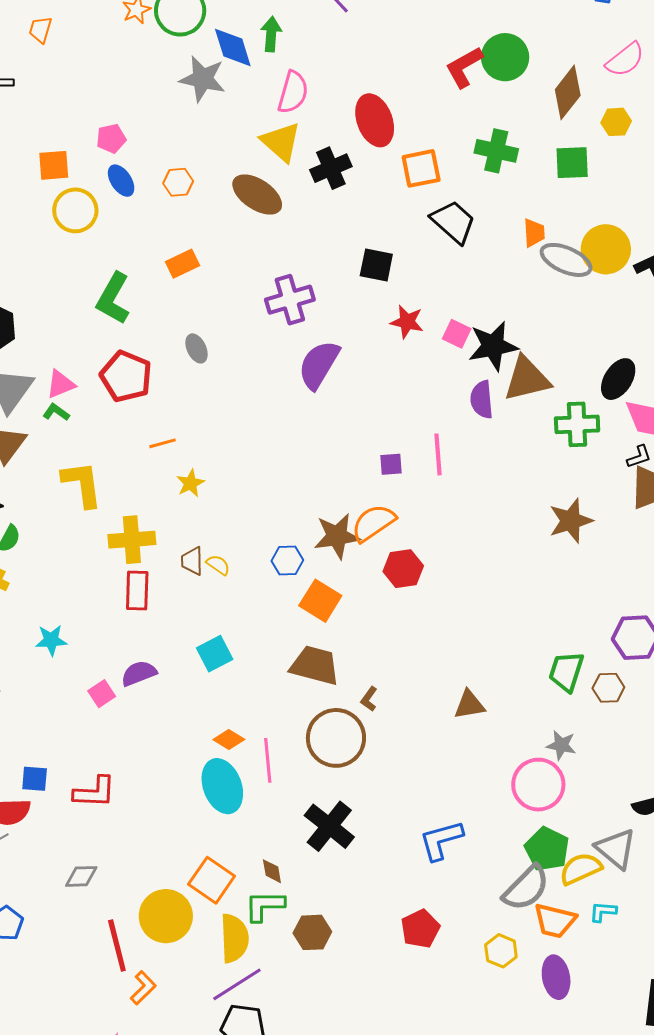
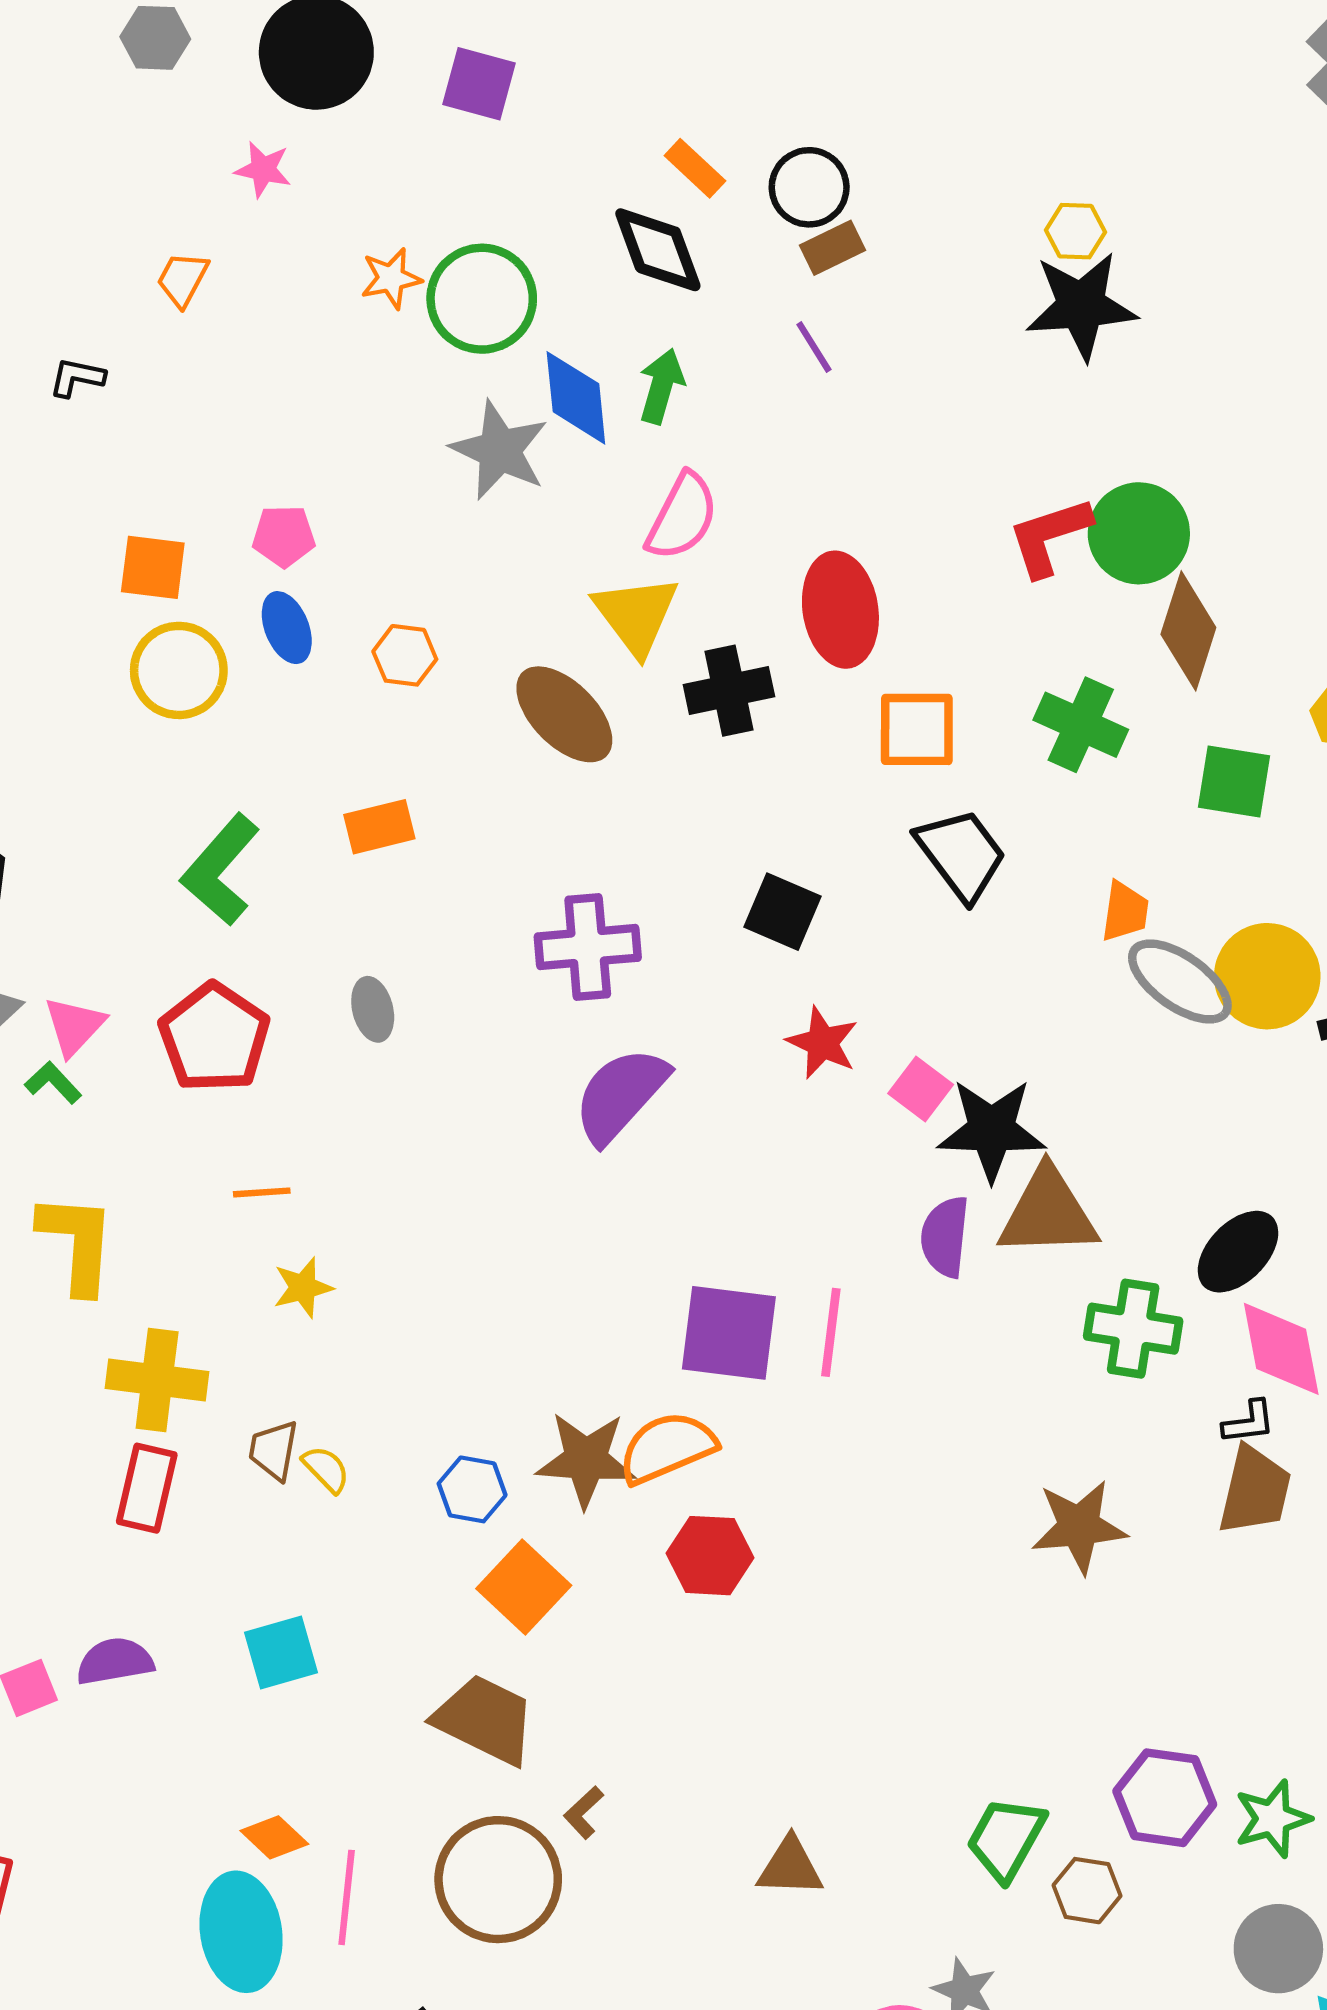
brown diamond: (568, 92) -> (1188, 631), moved, turned -32
pink triangle: (61, 384) -> (74, 1026), turned -36
purple square: (391, 464) -> (729, 1333), size x2.0

